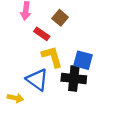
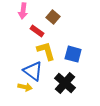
black cross: (74, 78) -> (65, 83), moved, turned 35
yellow arrow: (15, 98) -> (25, 87), moved

